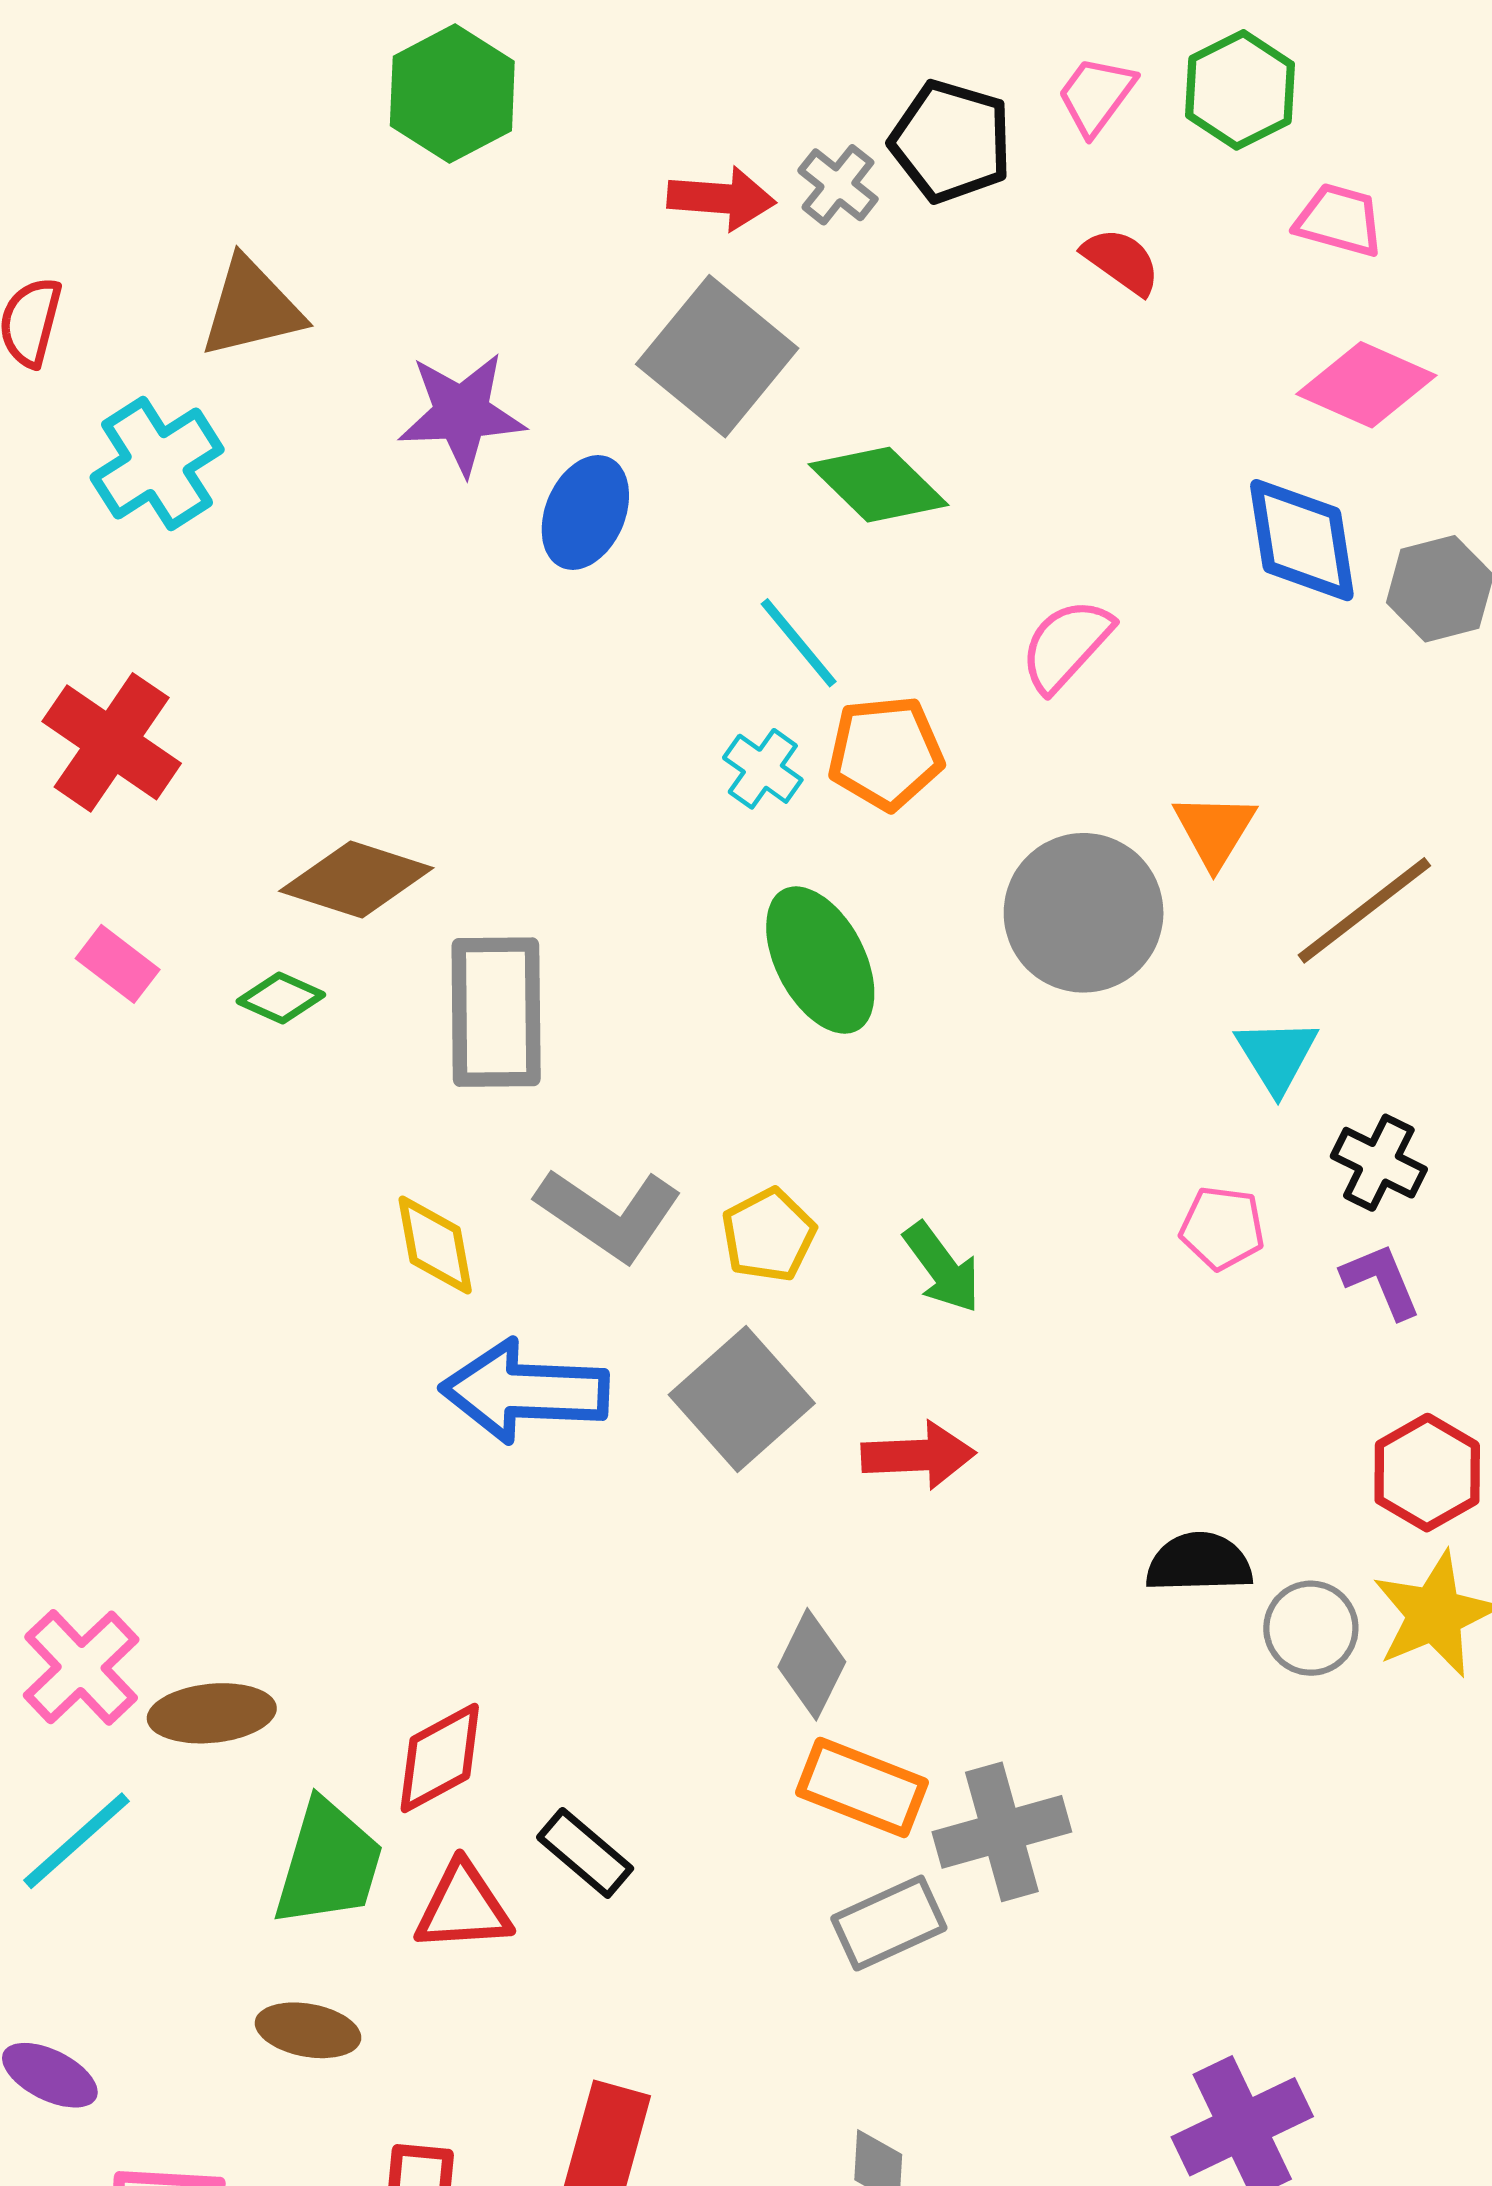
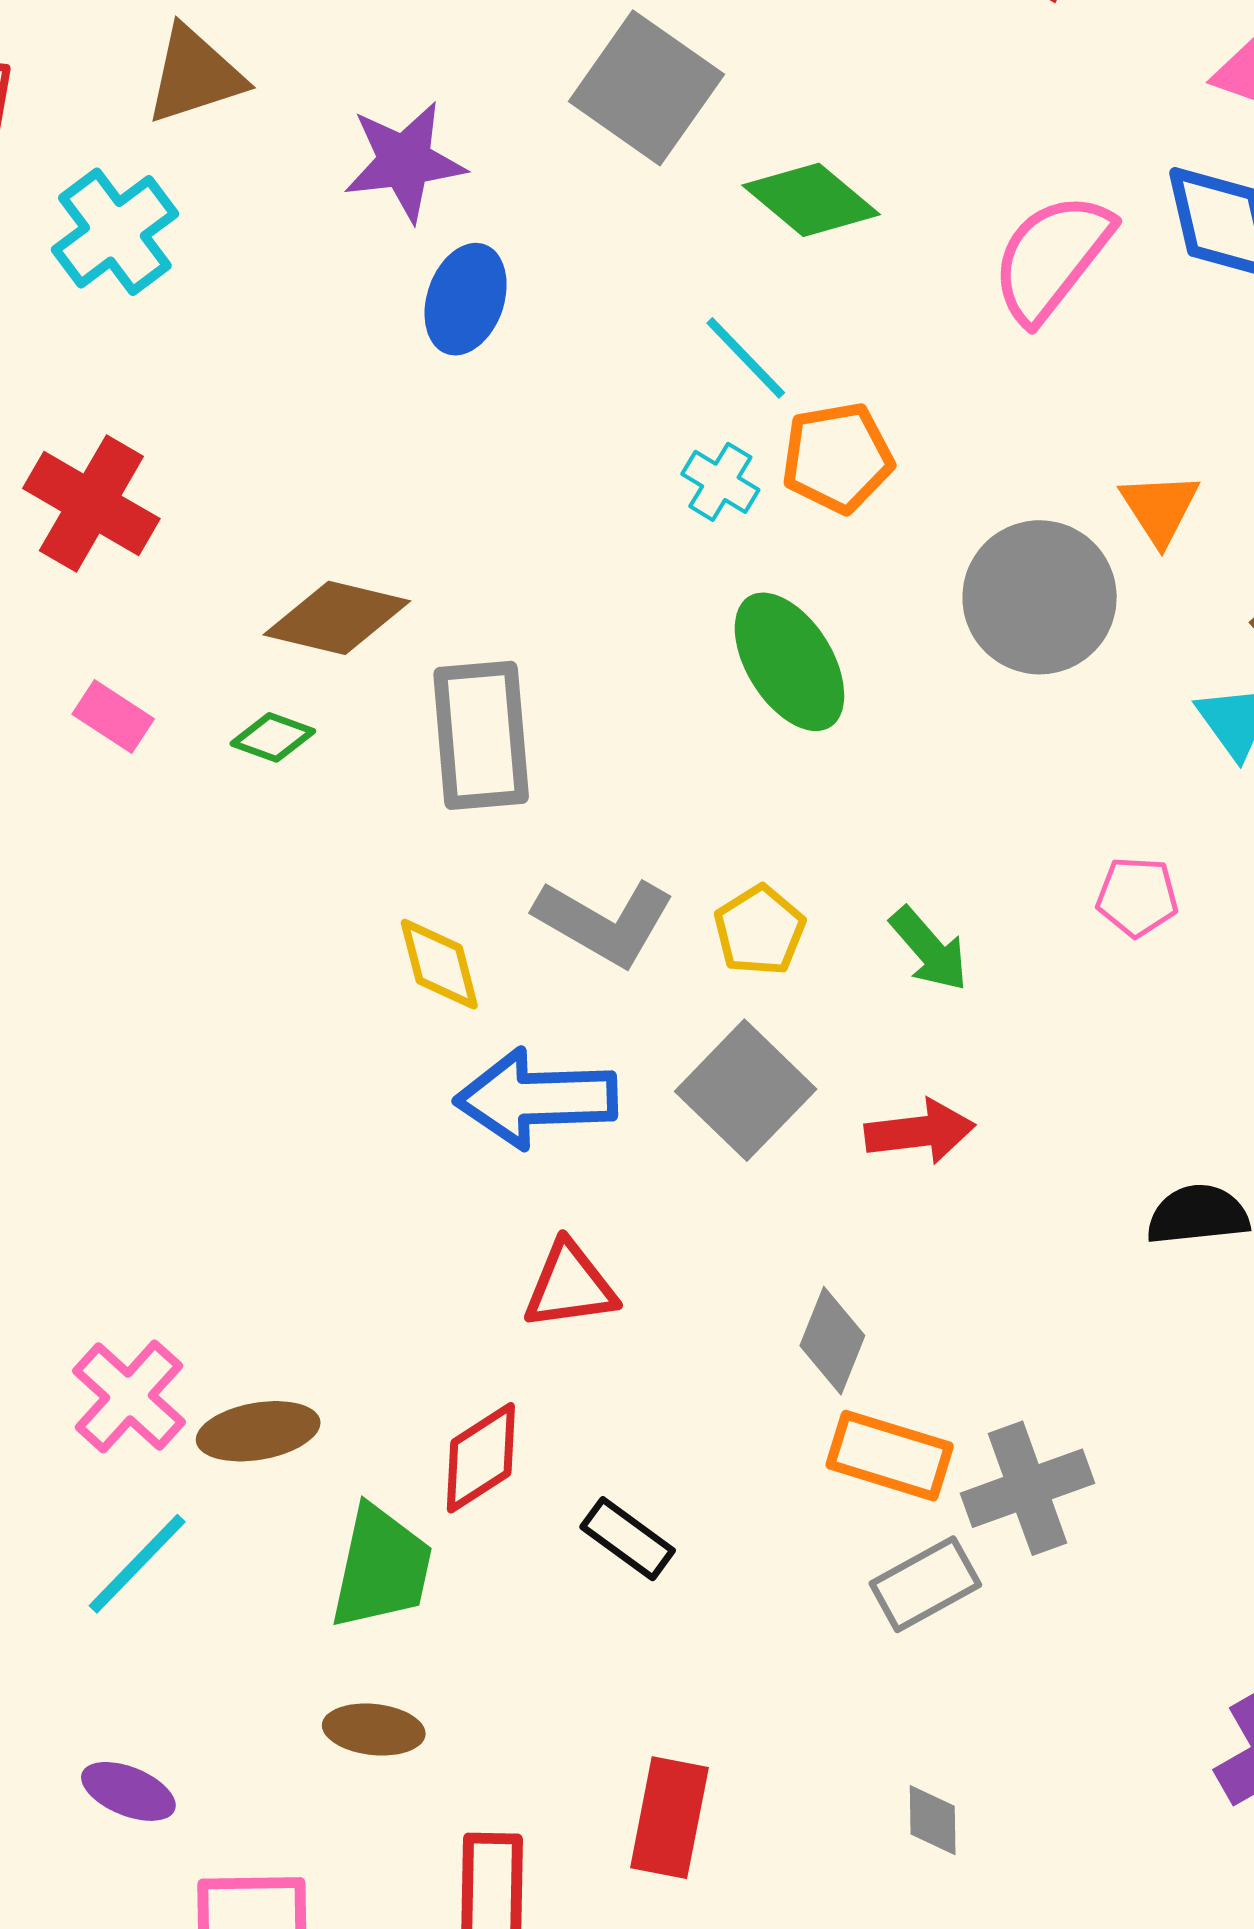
blue ellipse: (585, 512) -> (466, 299), moved
pink semicircle: (1066, 645) -> (1052, 257), moved, size x1.4
pink pentagon: (1222, 1228) -> (1137, 897), moved
red triangle: (463, 1907) -> (570, 1286), moved

